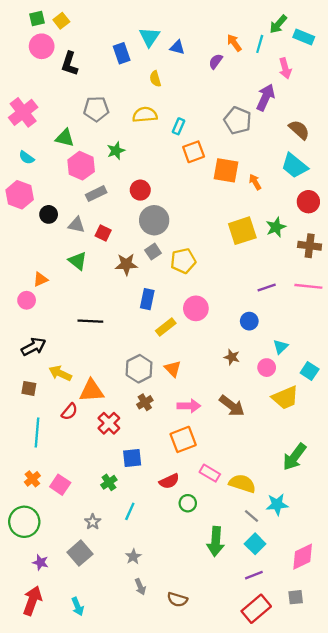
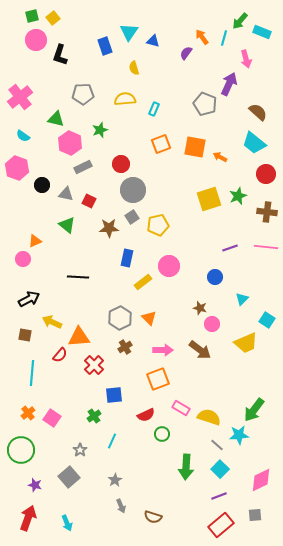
orange square: (194, 152) -> (161, 144), moved
orange arrow: (255, 182) -> (220, 157), turned -32
pink circle: (267, 368) -> (212, 324), moved
green arrow: (294, 457) -> (254, 410), moved

